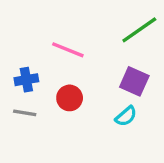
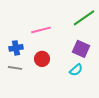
pink line: (68, 50) -> (41, 30), turned -36

